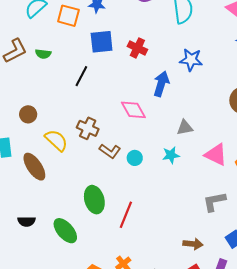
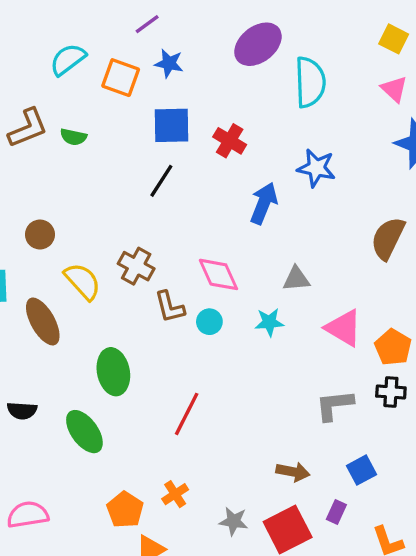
black line: (81, 76) -> (161, 181), moved
pink diamond: (133, 110) -> (218, 274), moved
brown L-shape: (110, 151) -> (170, 307), turned 35
green ellipse: (94, 200) -> (113, 372), moved

